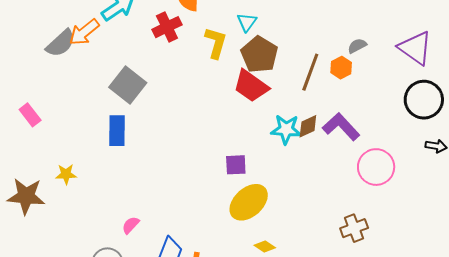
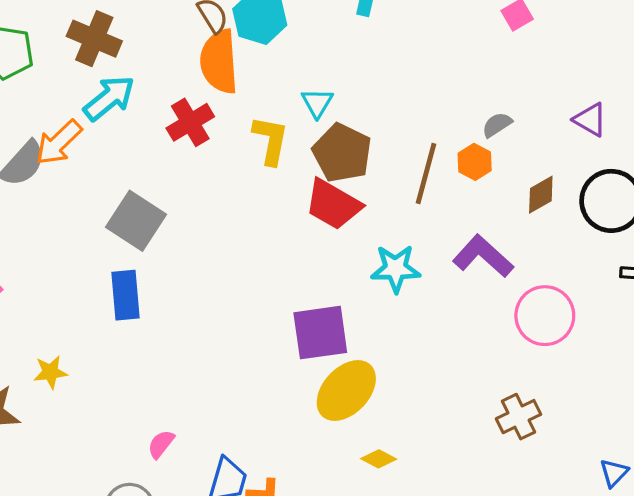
purple triangle: (415, 48) -> (590, 120), size x0.6
brown diamond: (308, 126) -> (541, 195), moved
purple square: (236, 165) -> (320, 333), size x1.6

